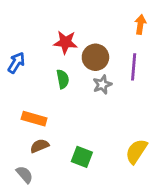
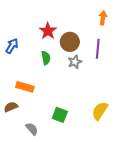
red star: (65, 42) -> (48, 31), turned 30
brown semicircle: (40, 146) -> (11, 107), moved
gray semicircle: (25, 175) -> (32, 129), moved

